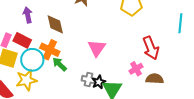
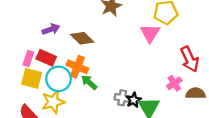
purple arrow: (28, 15) -> (51, 29), turned 84
brown diamond: (55, 24) -> (82, 38), turned -30
pink triangle: (97, 48) -> (150, 33), moved

